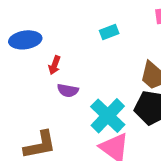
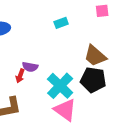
red arrow: (55, 65) -> (20, 76), moved

